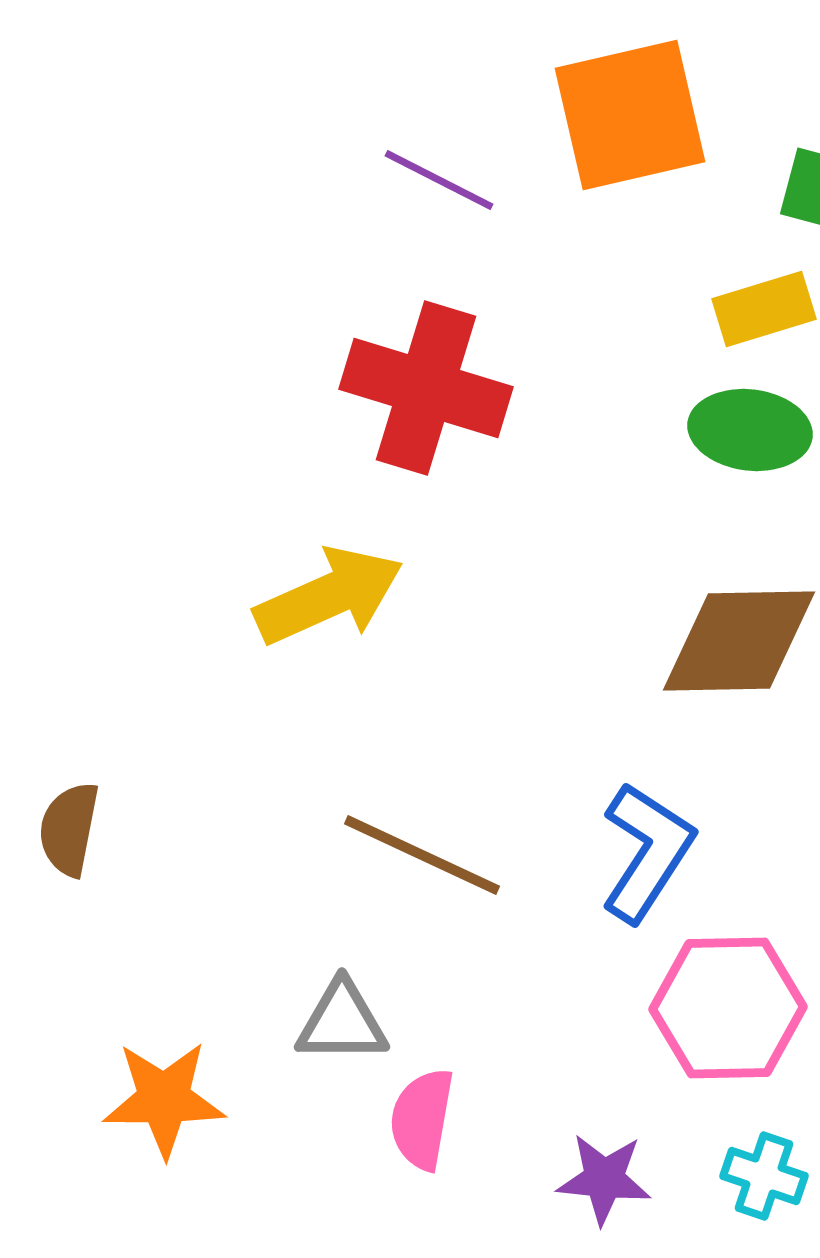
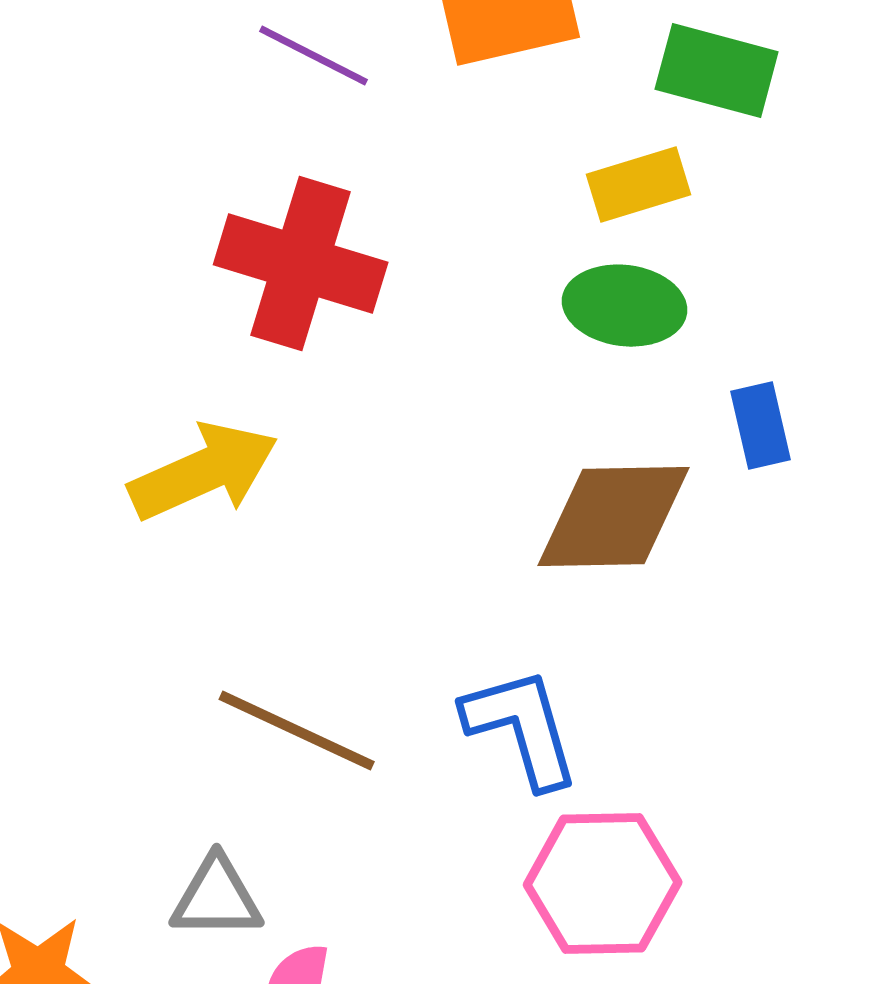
blue L-shape: (647, 852) -> (522, 728), turned -49

